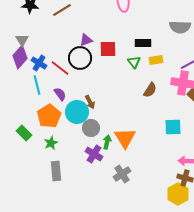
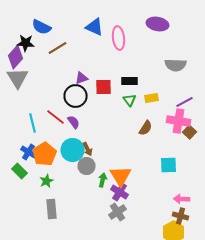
gray triangle: (22, 40) -> (18, 78), size x1.6
black rectangle: (143, 43) -> (130, 81), moved
purple diamond: (20, 57) -> (16, 57), moved
blue cross: (39, 63) -> (28, 152), moved
red line: (60, 68) -> (56, 117), moved
purple semicircle: (60, 94) -> (74, 122), moved
brown arrow: (90, 102) -> (88, 149), moved
purple cross: (94, 154) -> (120, 192), moved

